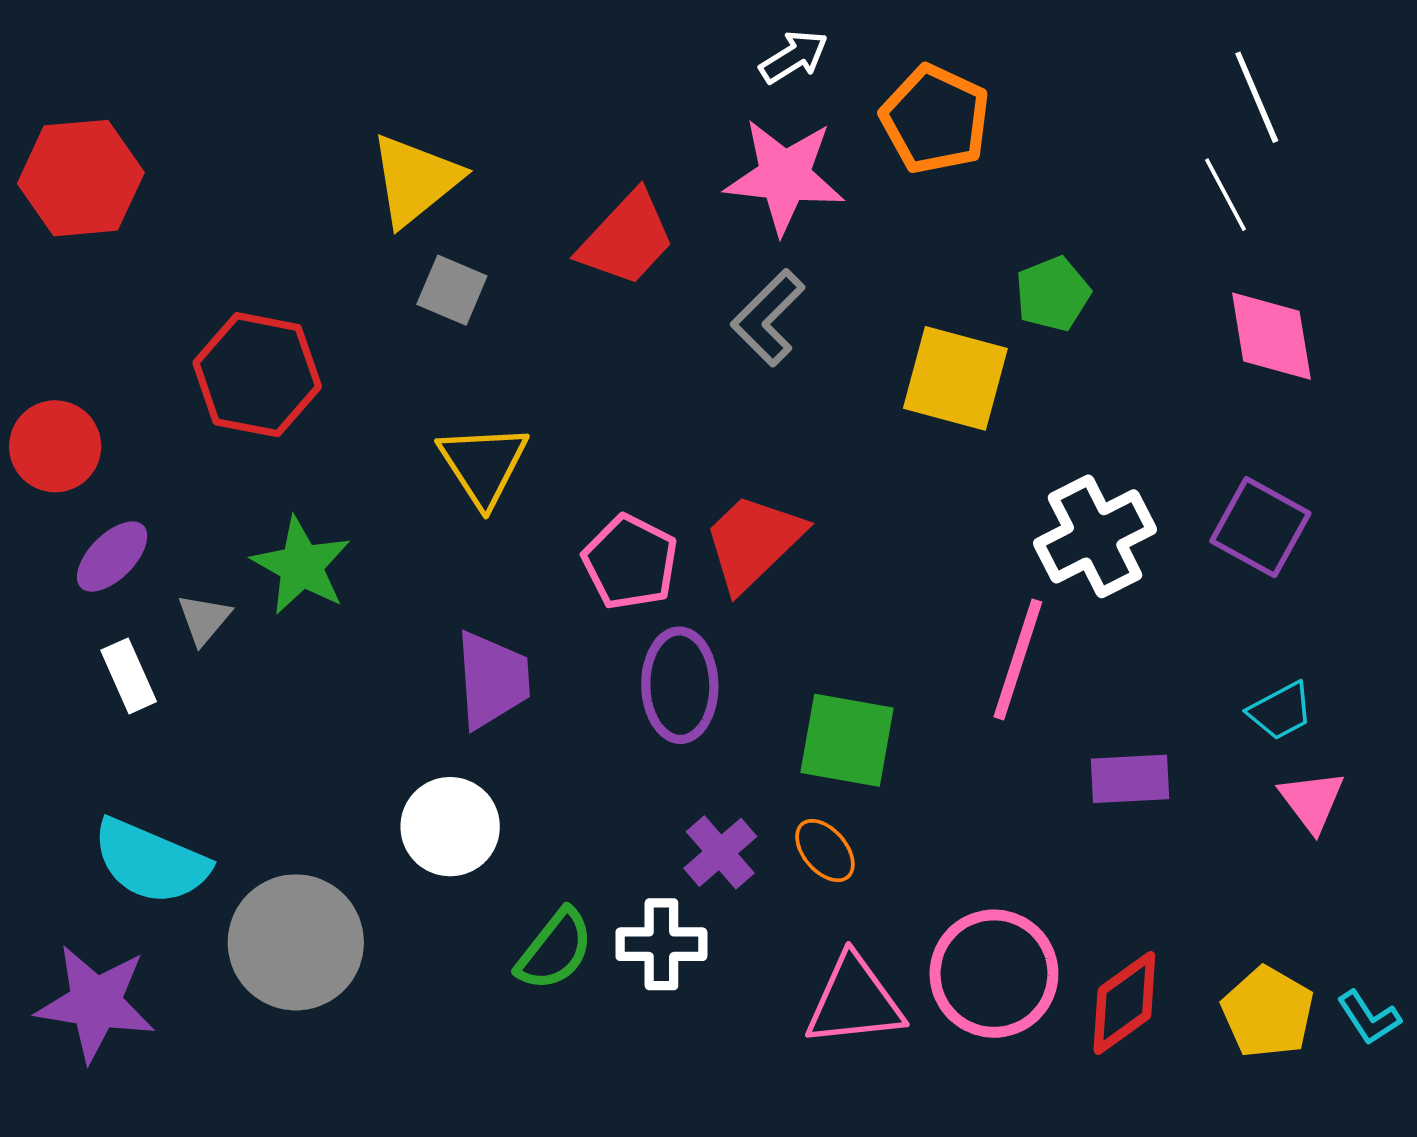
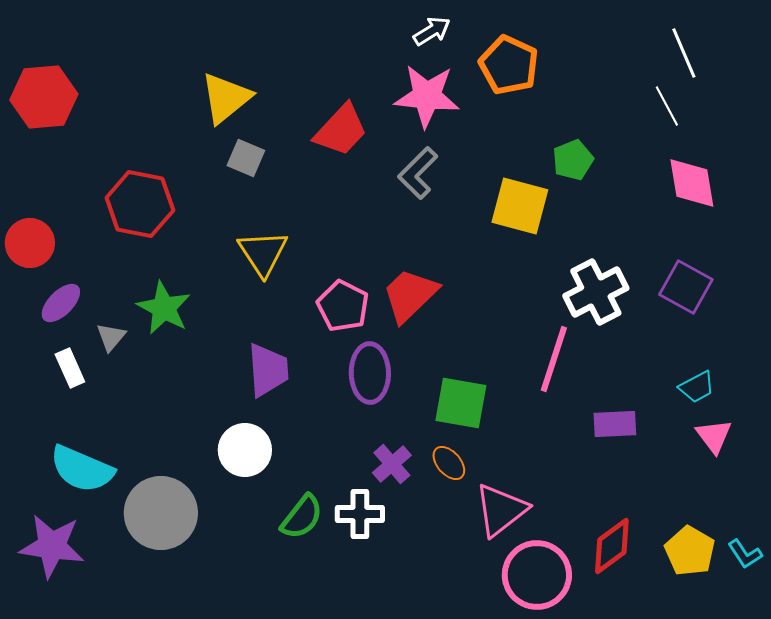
pink circle: (994, 974) -> (537, 575), moved
pink triangle: (854, 1001) -> (501, 510), moved, turned -32

